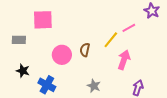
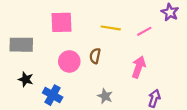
pink square: (43, 20) -> (61, 22), moved
gray rectangle: (19, 40) -> (21, 45), size x1.5
yellow line: (111, 40) -> (111, 28), moved, turned 60

